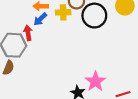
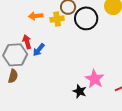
blue arrow: (40, 19) -> (39, 50), moved

